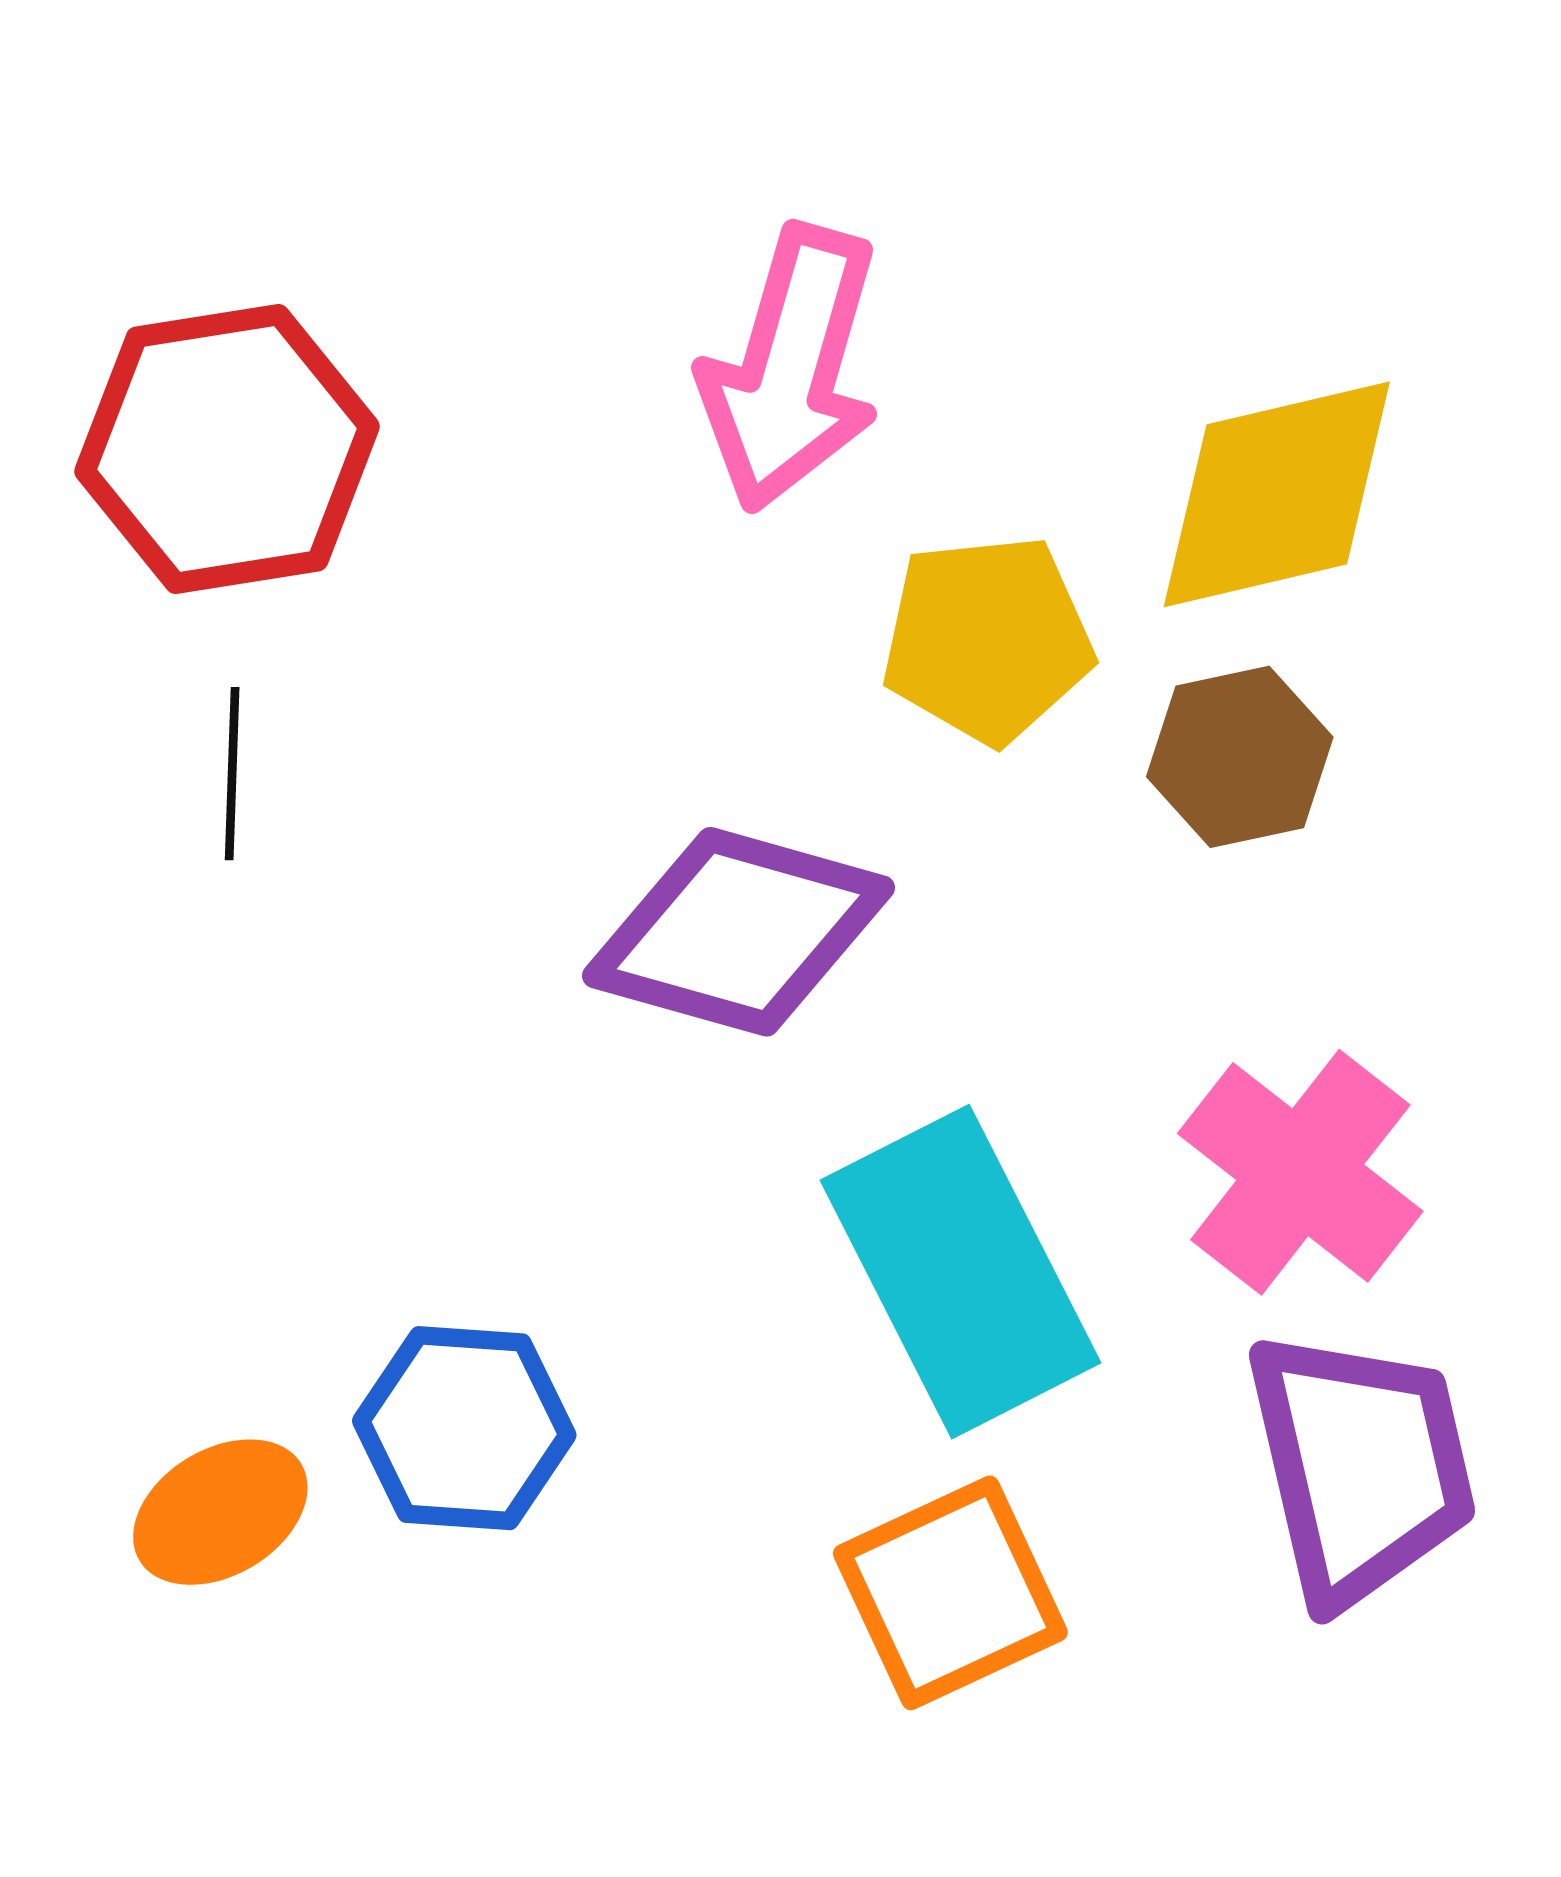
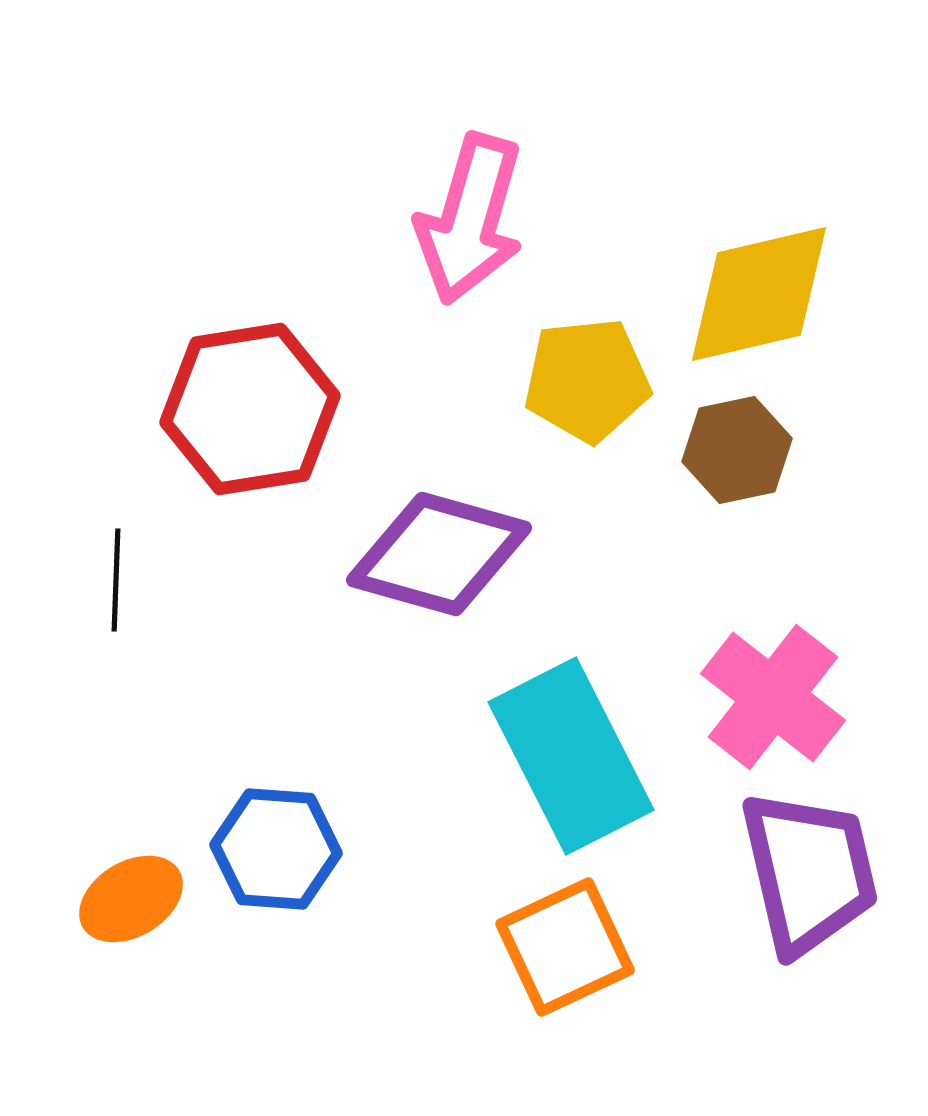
red hexagon: (227, 449) -> (250, 409), moved
black line: (232, 774) -> (116, 580), moved

